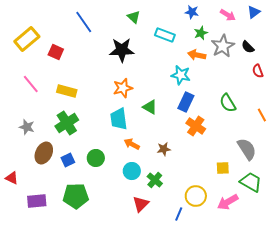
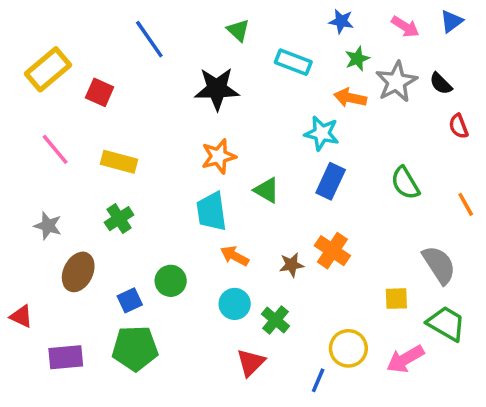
green cross: (67, 123) -> (119, 219), size x0.7
orange cross: (196, 126) -> (332, 251), moved
blue square: (68, 160) -> (130, 300), moved

